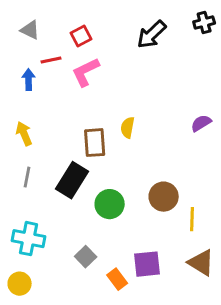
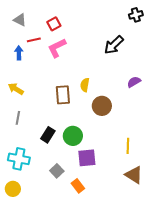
black arrow: (152, 35) -> (114, 45), moved
yellow arrow: (24, 134) -> (16, 89), turned -35
black rectangle: (72, 180) -> (48, 135), moved, size x0.7
brown circle: (164, 197) -> (102, 106), moved
purple square: (147, 264) -> (87, 158), moved

